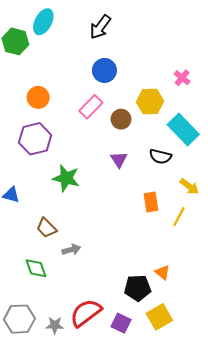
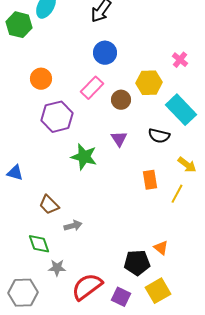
purple hexagon: (35, 139) -> (57, 117), moved
green star: (66, 178) -> (84, 157), moved
gray star: (55, 325) -> (57, 268), moved

